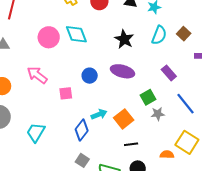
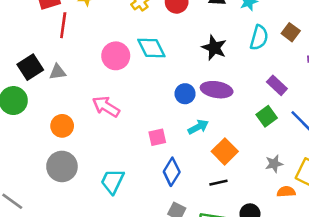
blue circle: (90, 76) -> (185, 94), moved
pink square: (66, 93) -> (157, 137), moved
green square: (148, 97) -> (267, 116), moved
cyan arrow: (99, 114) -> (198, 127), moved
gray star: (158, 114) -> (274, 164), moved
black line: (131, 144) -> (218, 183), moved

